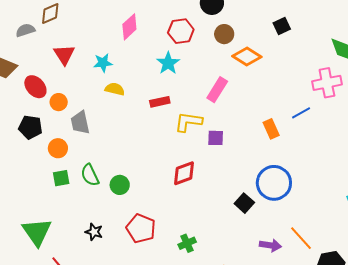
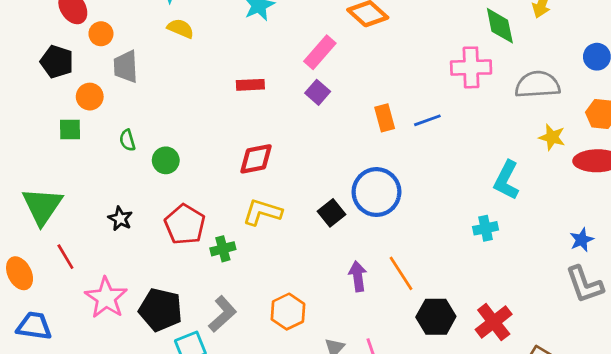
red rectangle: (160, 102) -> (250, 85), moved
blue line: (301, 113) -> (427, 120), moved
yellow L-shape: (188, 122) -> (262, 212), moved
purple square: (216, 138) -> (318, 92), moved, turned 30
green semicircle: (90, 175) -> (127, 140), size x0.7
green square: (61, 178) -> (70, 129), moved
green cross: (187, 243) -> (223, 249), moved
purple arrow: (270, 245) -> (358, 276), turned -115

